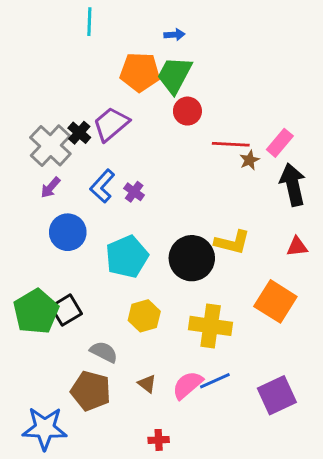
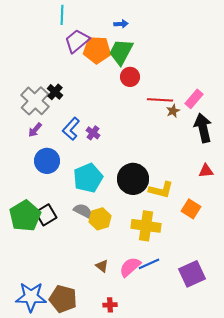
purple trapezoid: (111, 124) -> (77, 41), moved
yellow L-shape: (232, 242) -> (161, 190), moved
orange square: (275, 301) -> (191, 209), size x0.7
gray semicircle: (104, 352) -> (83, 211), moved
brown pentagon: (91, 391) -> (63, 299), moved

